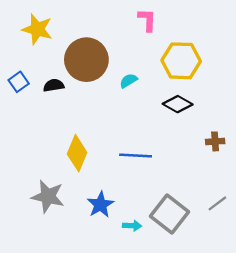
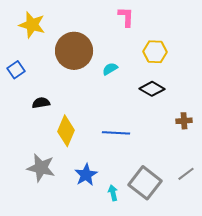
yellow hexagon: (181, 61) -> (155, 52), size x0.7
black semicircle: (54, 85) -> (41, 103), moved
cyan arrow: (132, 226) -> (113, 193), turned -105

